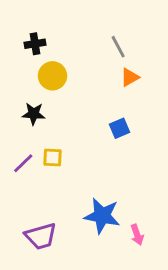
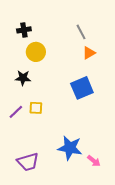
blue square: (120, 128) -> (82, 88), size x1.6
pink arrow: (137, 235) -> (94, 161), turned -32

